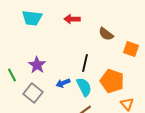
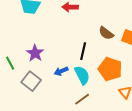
brown semicircle: (106, 34) -> (106, 33), moved

